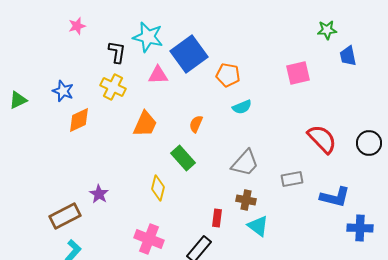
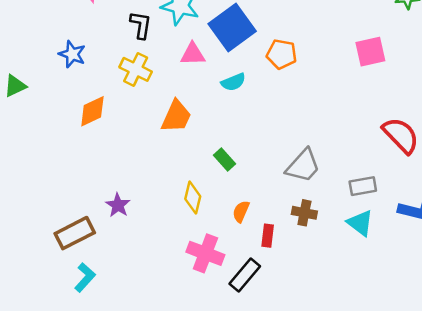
blue star: (63, 91) -> (72, 54), moved
cyan semicircle: (242, 107) -> (233, 82), moved
orange semicircle: (196, 124) -> (241, 212), moved
green rectangle: (183, 158) -> (224, 159), size x0.7
cyan triangle: (258, 226) -> (360, 223), moved
pink cross: (149, 239) -> (205, 253), moved

